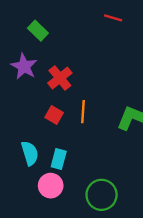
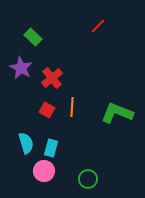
red line: (113, 18) -> (98, 26), turned -63
green circle: (102, 195) -> (88, 179), size x0.7

